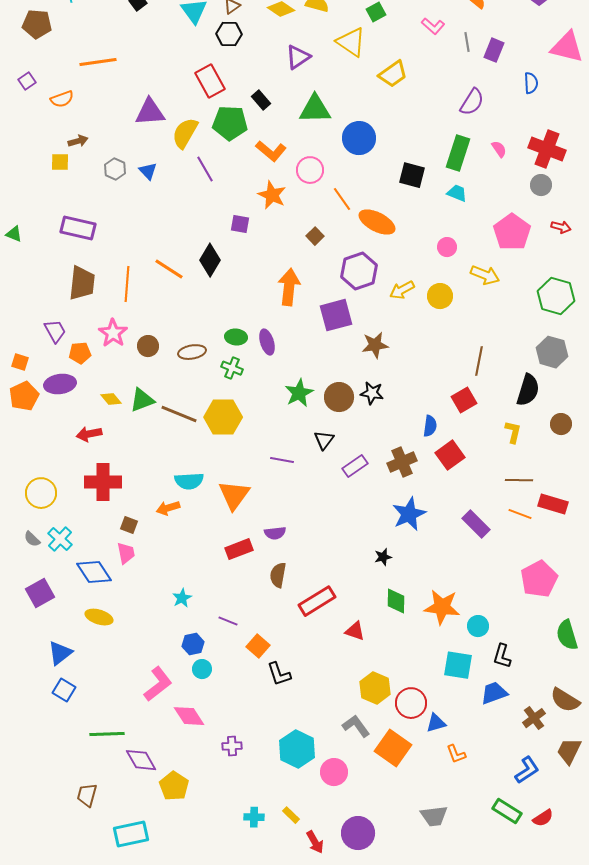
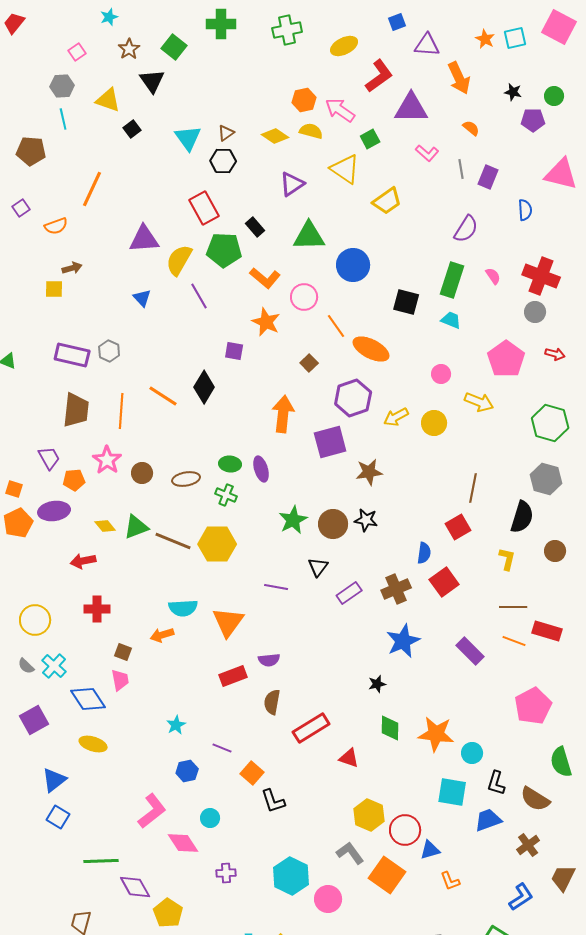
orange line: (98, 62) -> (92, 189), turned -57
gray hexagon: (115, 169) -> (109, 351), moved
red cross: (103, 482) -> (97, 609), size x0.7
cyan circle: (202, 669) -> (210, 818), moved
brown semicircle: (565, 700) -> (535, 799), moved

